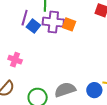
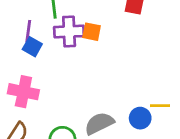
blue square: (33, 26) -> (32, 47), moved
pink cross: (15, 60) -> (23, 92), size x1.5

